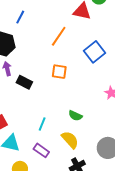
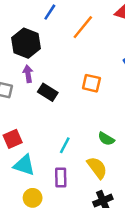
orange line: (59, 36) -> (83, 27), moved
purple rectangle: (41, 150) -> (61, 178), turned 49

